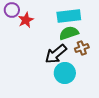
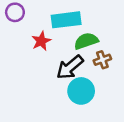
cyan rectangle: (69, 16) -> (66, 20), moved
red star: (26, 20) -> (41, 41), moved

